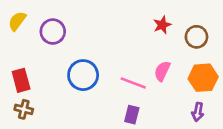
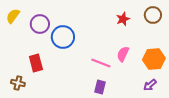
brown circle: (196, 37) -> (153, 15), moved
blue circle: (83, 75) -> (63, 37), moved
red rectangle: (21, 80) -> (36, 63), moved
purple arrow: (198, 112) -> (150, 85), turned 40

